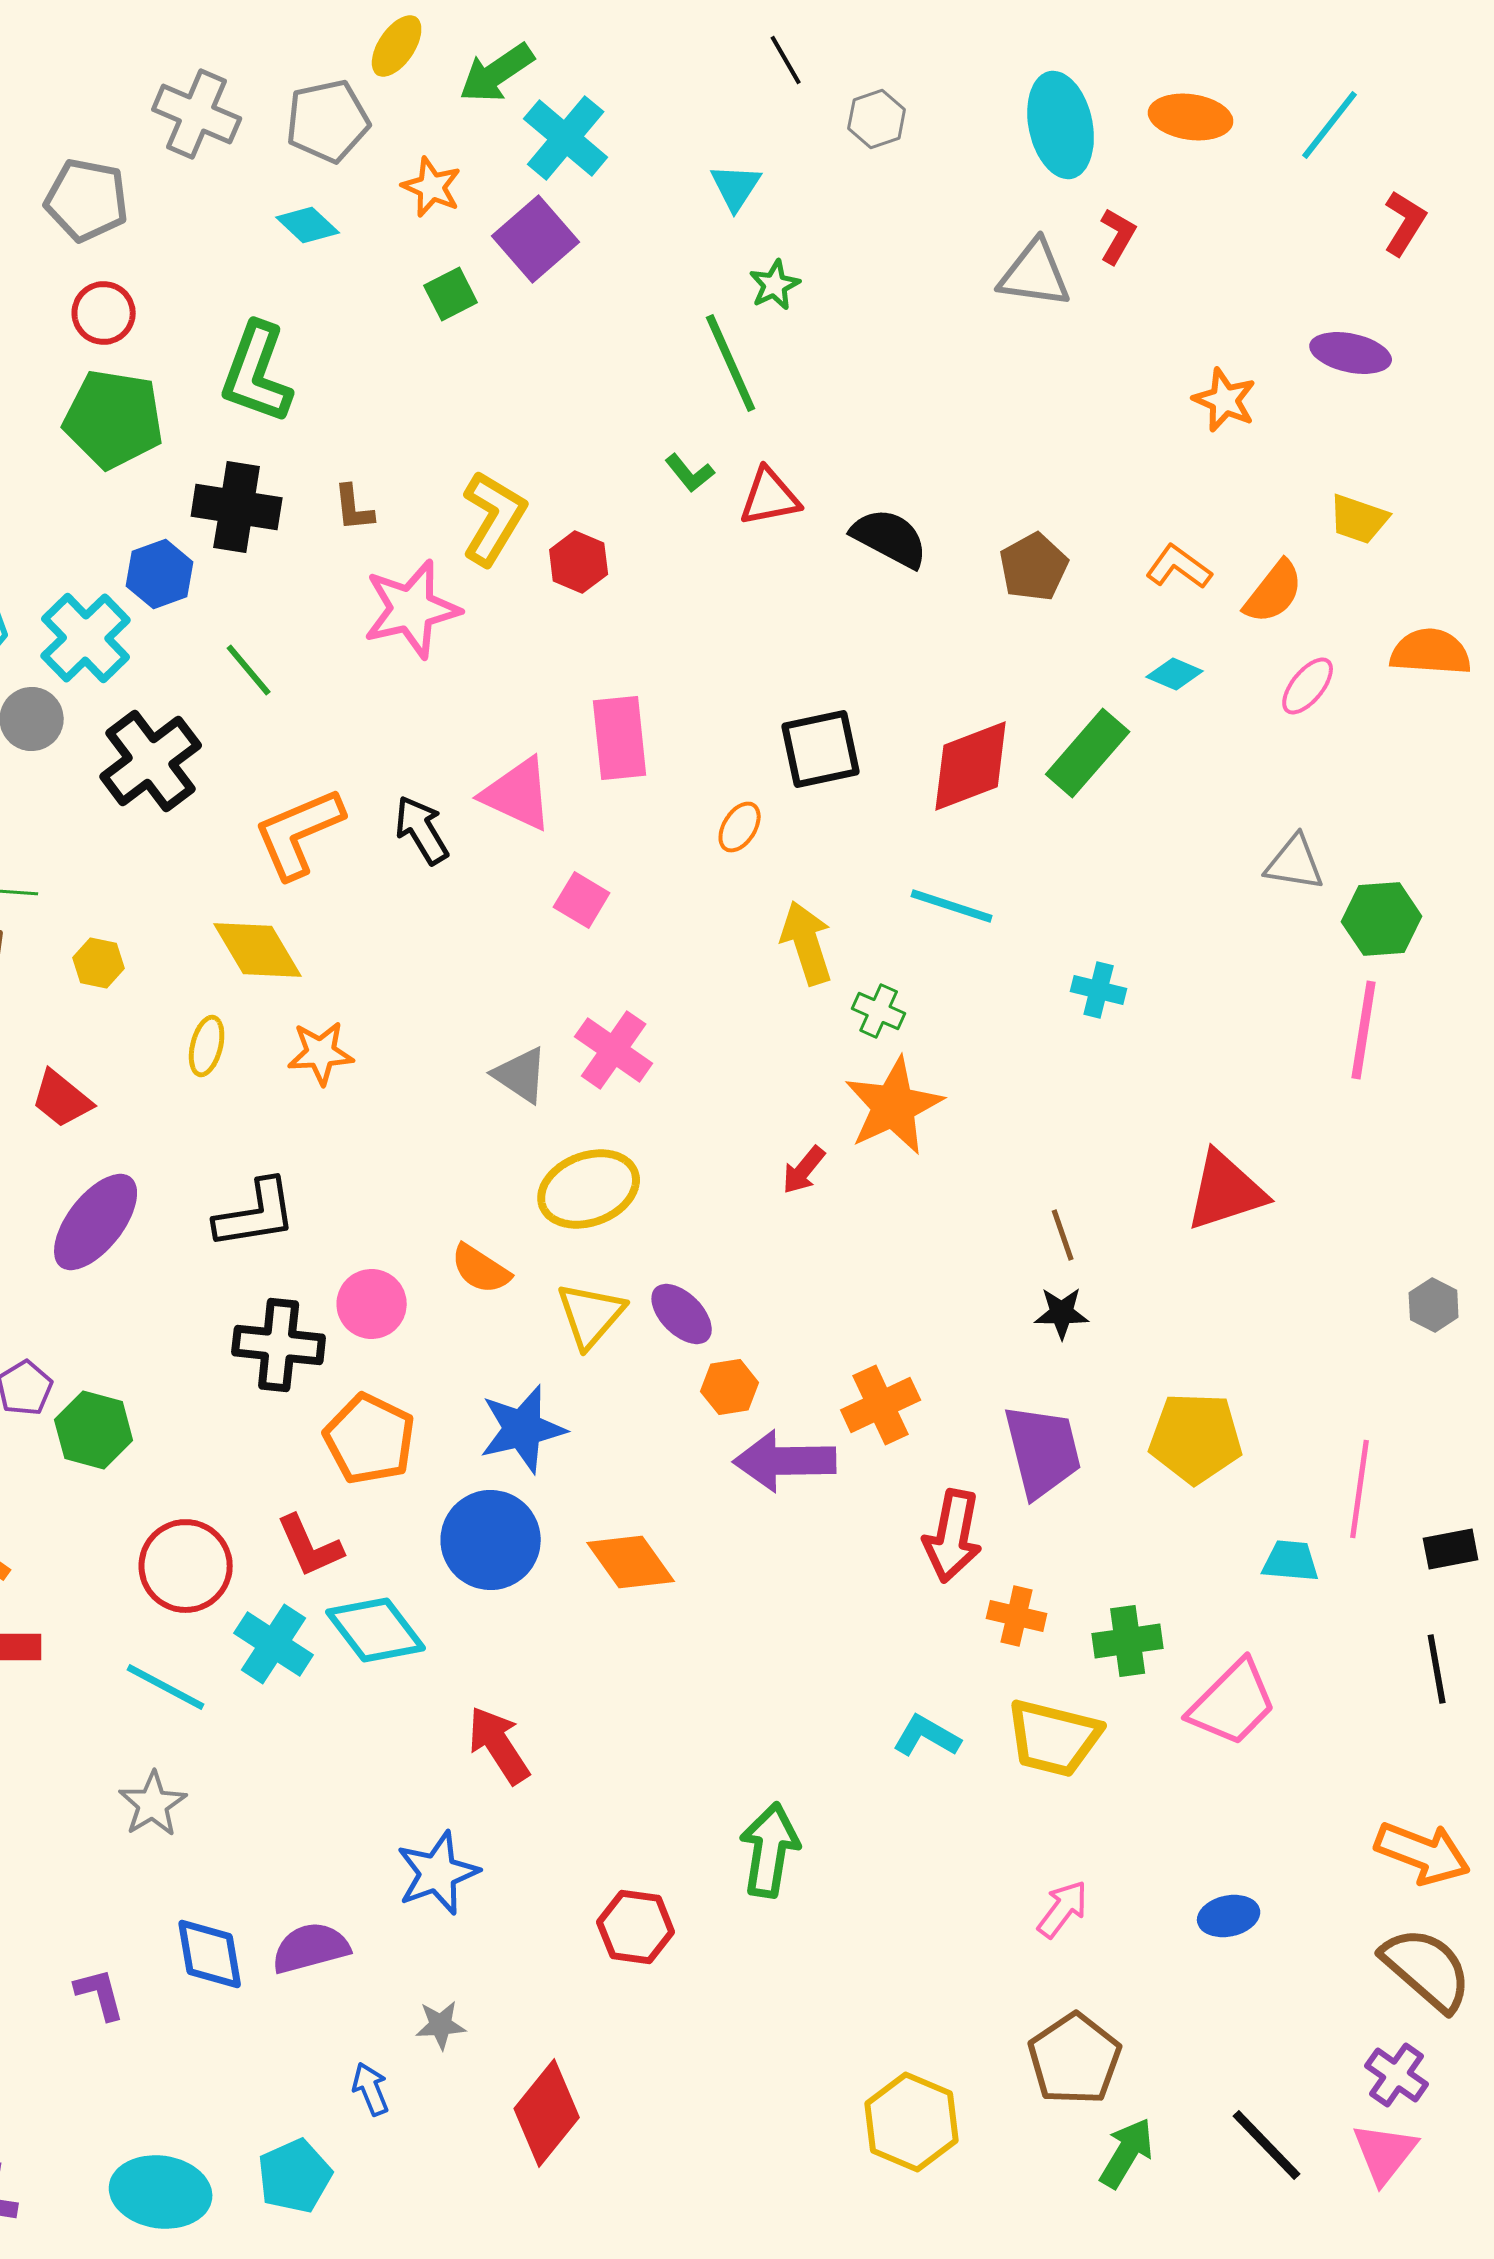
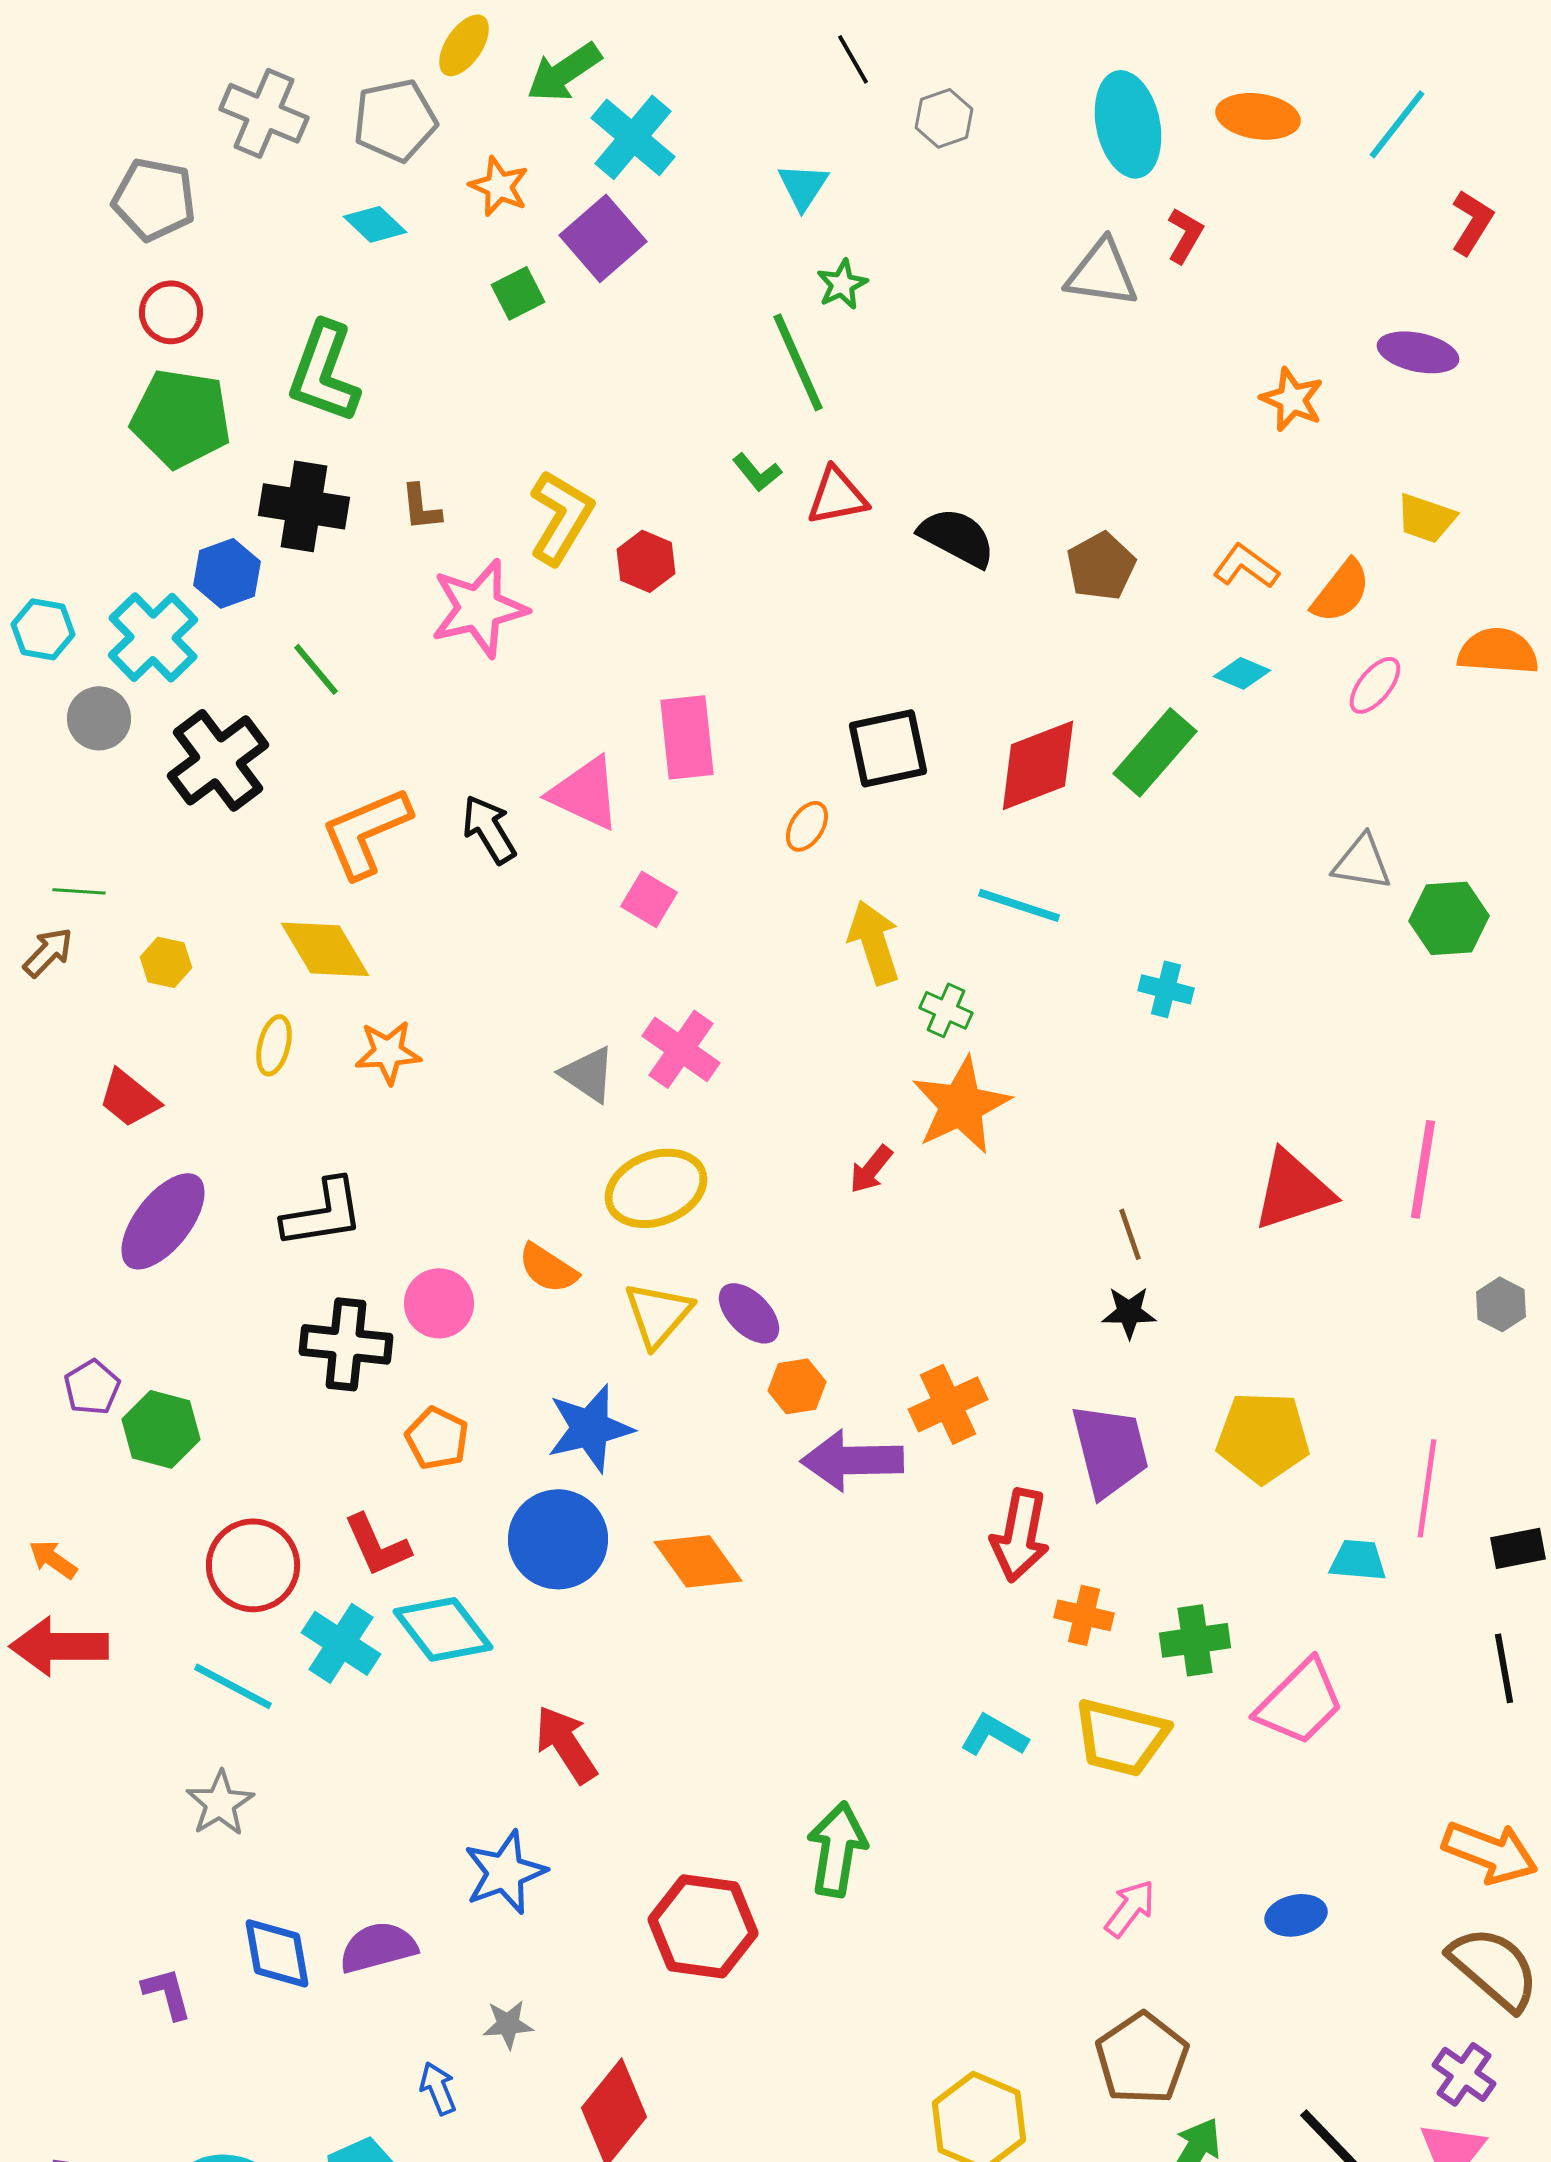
pink line: (1364, 1030) -> (1423, 1169), moved
orange pentagon: (370, 1439) -> (437, 1438), size x0.7
red hexagon: (636, 1927) -> (703, 1926), size x1.4

